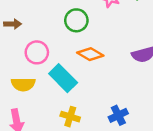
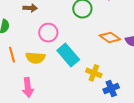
orange diamond: (90, 54) -> (110, 37), moved
yellow cross: (70, 117) -> (94, 73), moved

